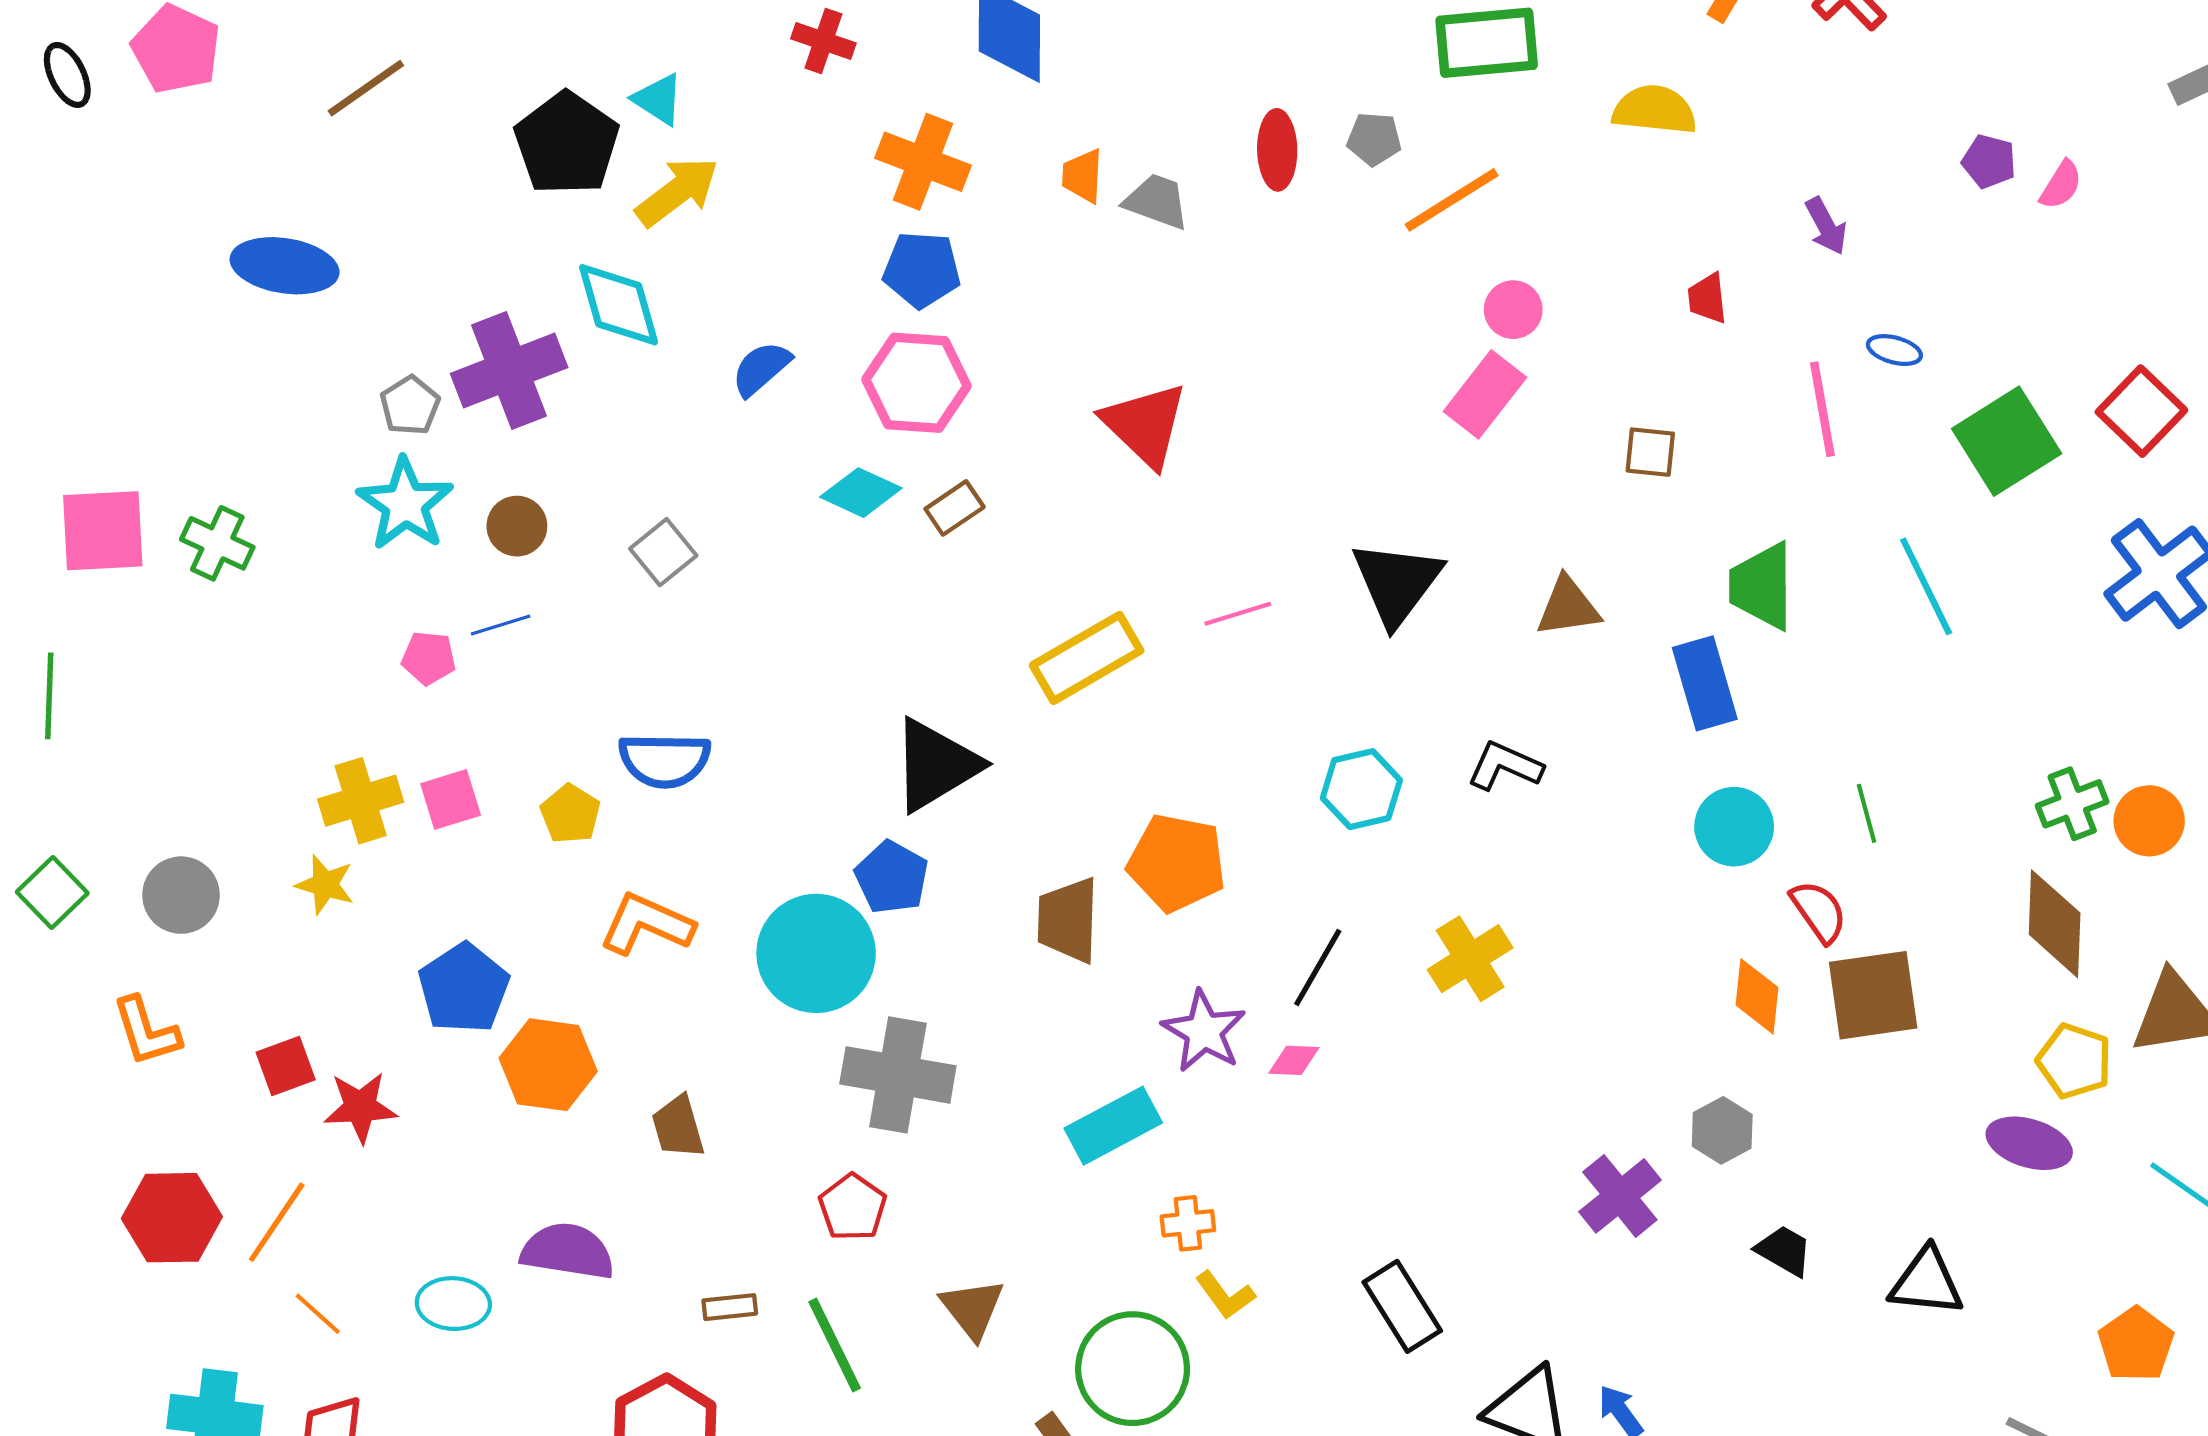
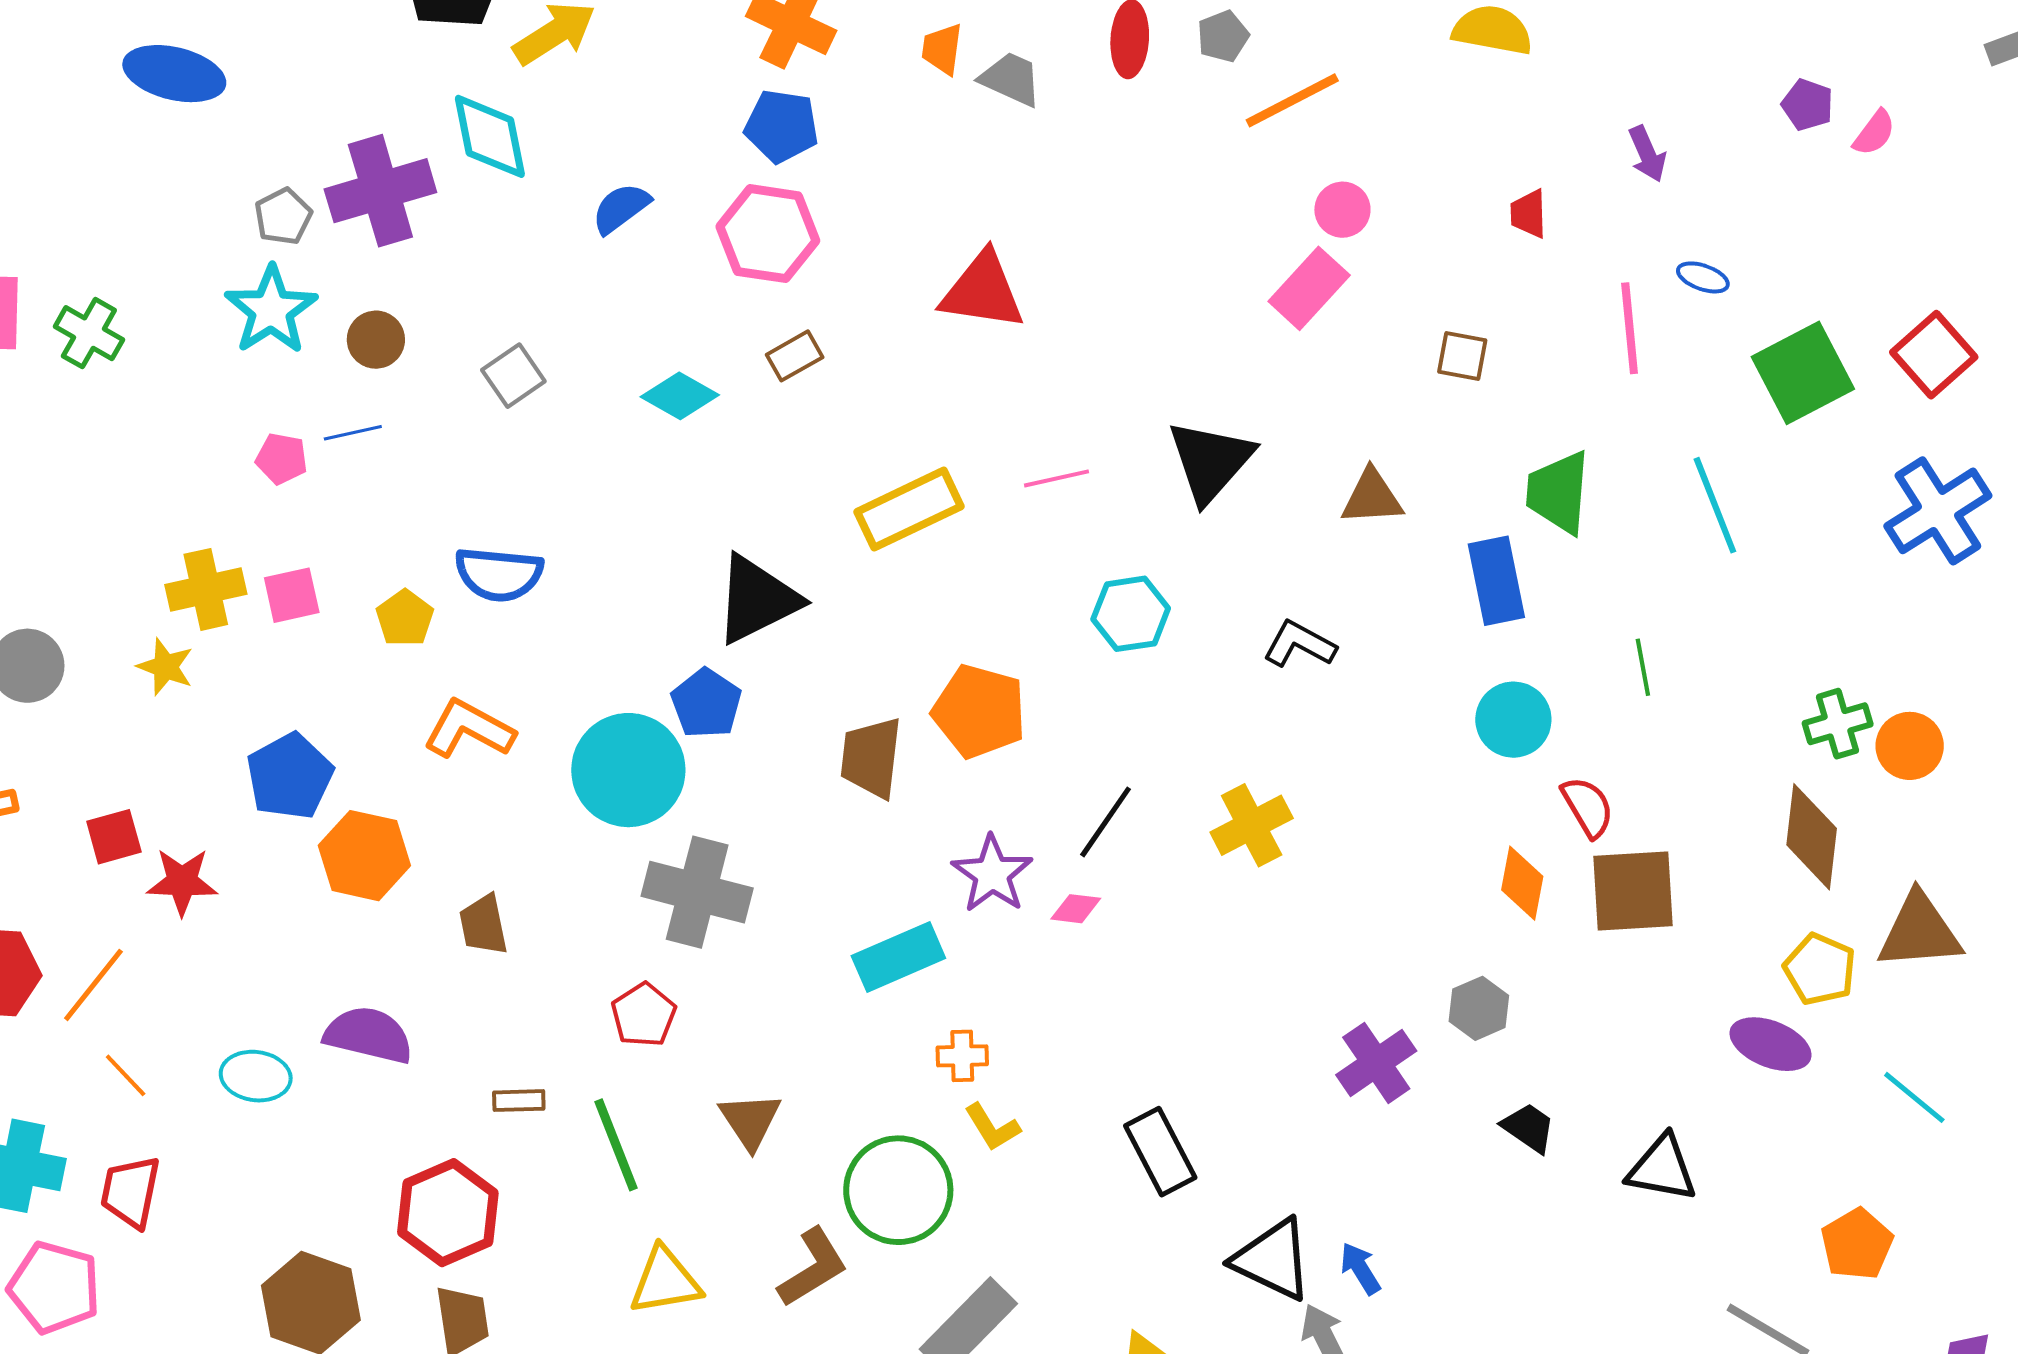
gray pentagon: (1374, 139) -> (1223, 36), turned -30
red triangle: (1145, 425) -> (983, 291), turned -40
cyan diamond: (861, 493) -> (680, 396), moved
cyan hexagon: (1361, 789) -> (1131, 614), moved
green line: (1866, 813) -> (1643, 667), moved

